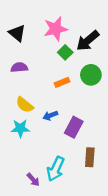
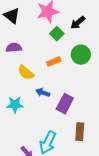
black arrow: (88, 41) -> (78, 23), size x0.7
yellow semicircle: (25, 105) -> (26, 73), moved
blue arrow: (50, 115) -> (43, 93), turned 40

